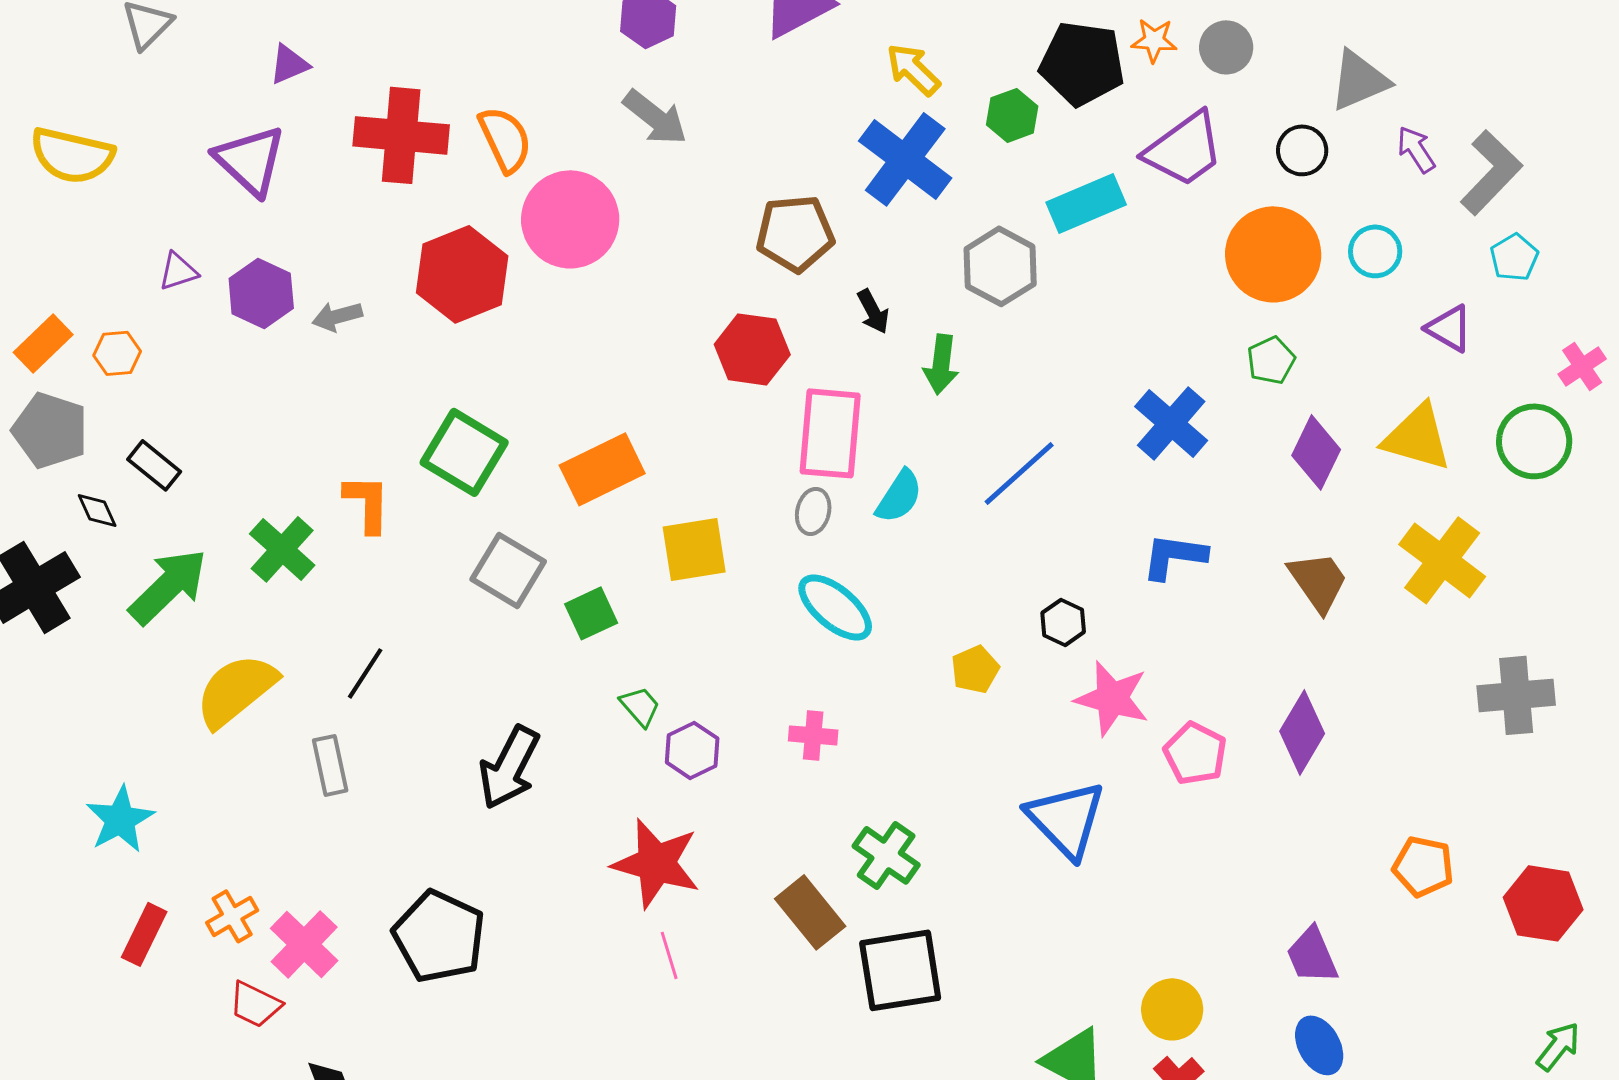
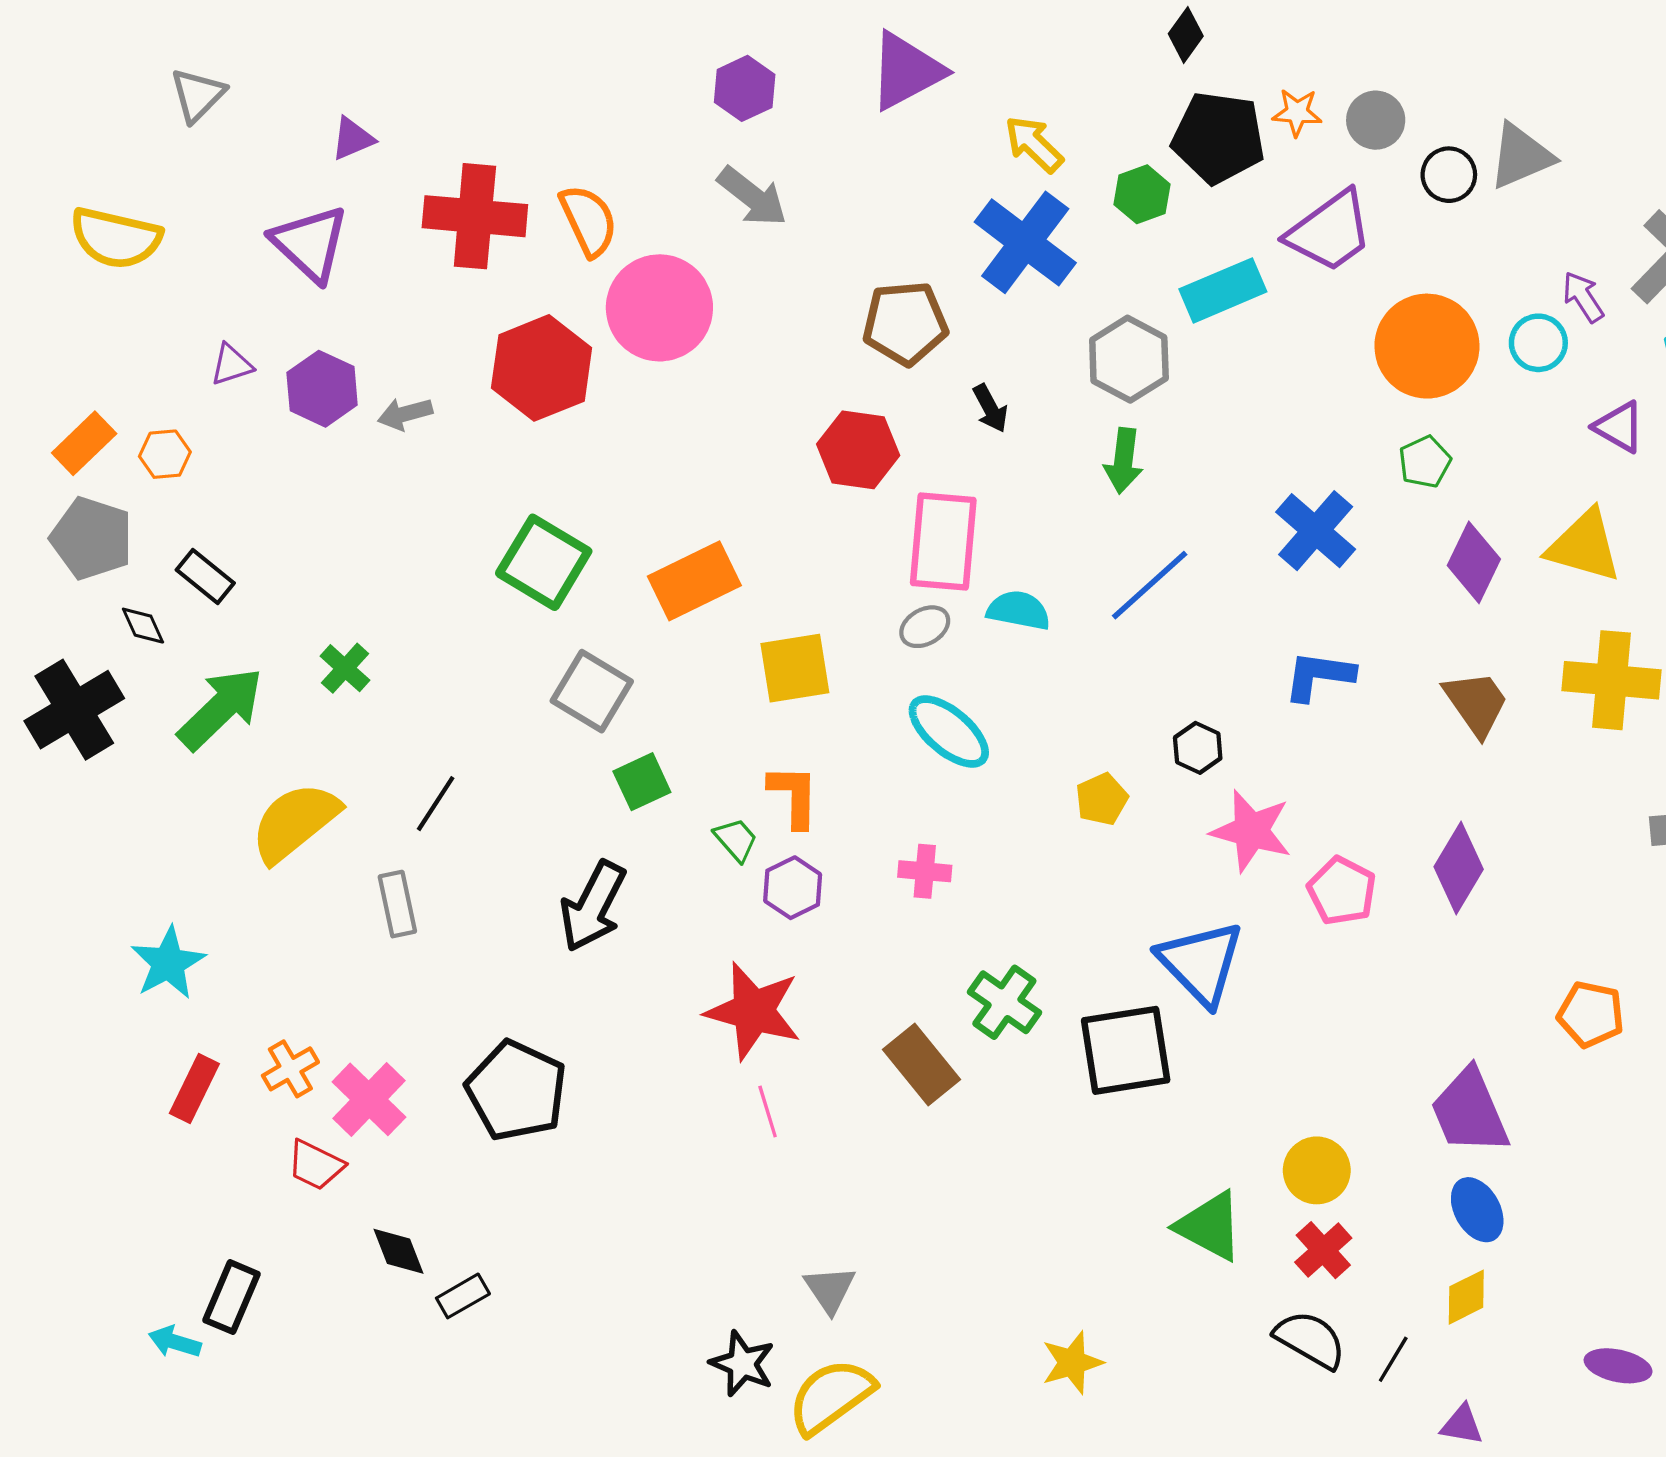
purple arrow: (1416, 149) -> (1583, 297), moved
black circle: (1302, 150) -> (1449, 175), moved
green arrow: (941, 364) -> (1123, 461), moved
cyan semicircle: (899, 496) -> (1019, 610), turned -112
orange L-shape: (367, 503) -> (794, 796), moved
gray ellipse: (813, 511) -> (925, 627), turned 48
green cross: (282, 549) -> (345, 668), size x0.7
yellow cross: (1442, 560) -> (1611, 680), turned -32
green square: (591, 613) -> (642, 782), moved
purple trapezoid: (1312, 955) -> (1470, 1111), size x1.4
black square: (900, 970) -> (1126, 1050), moved

